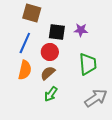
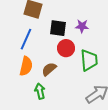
red circle: (50, 52) -> (66, 48), moved
green arrow: (51, 94) -> (40, 91), moved, turned 133

